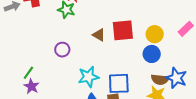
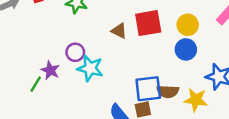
cyan star: (89, 77) -> (90, 68), moved, turned 30
brown semicircle: (160, 79) -> (168, 92), moved
purple star: (31, 86) -> (50, 70), moved

